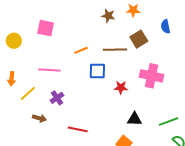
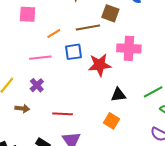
pink square: (46, 28) -> (28, 14), moved
brown square: (139, 39) -> (110, 13), turned -30
pink line: (49, 70) -> (40, 58), moved
red star: (121, 87) -> (100, 65), size x1.6

